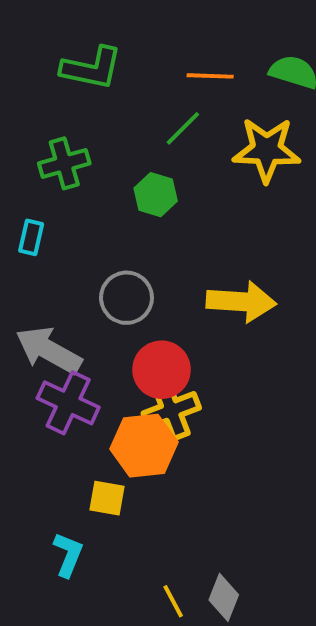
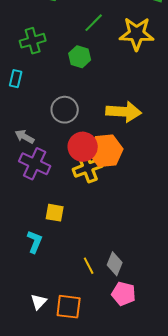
gray arrow: (49, 350) -> (25, 137), size x0.6
orange hexagon: (144, 446) -> (106, 151), moved

